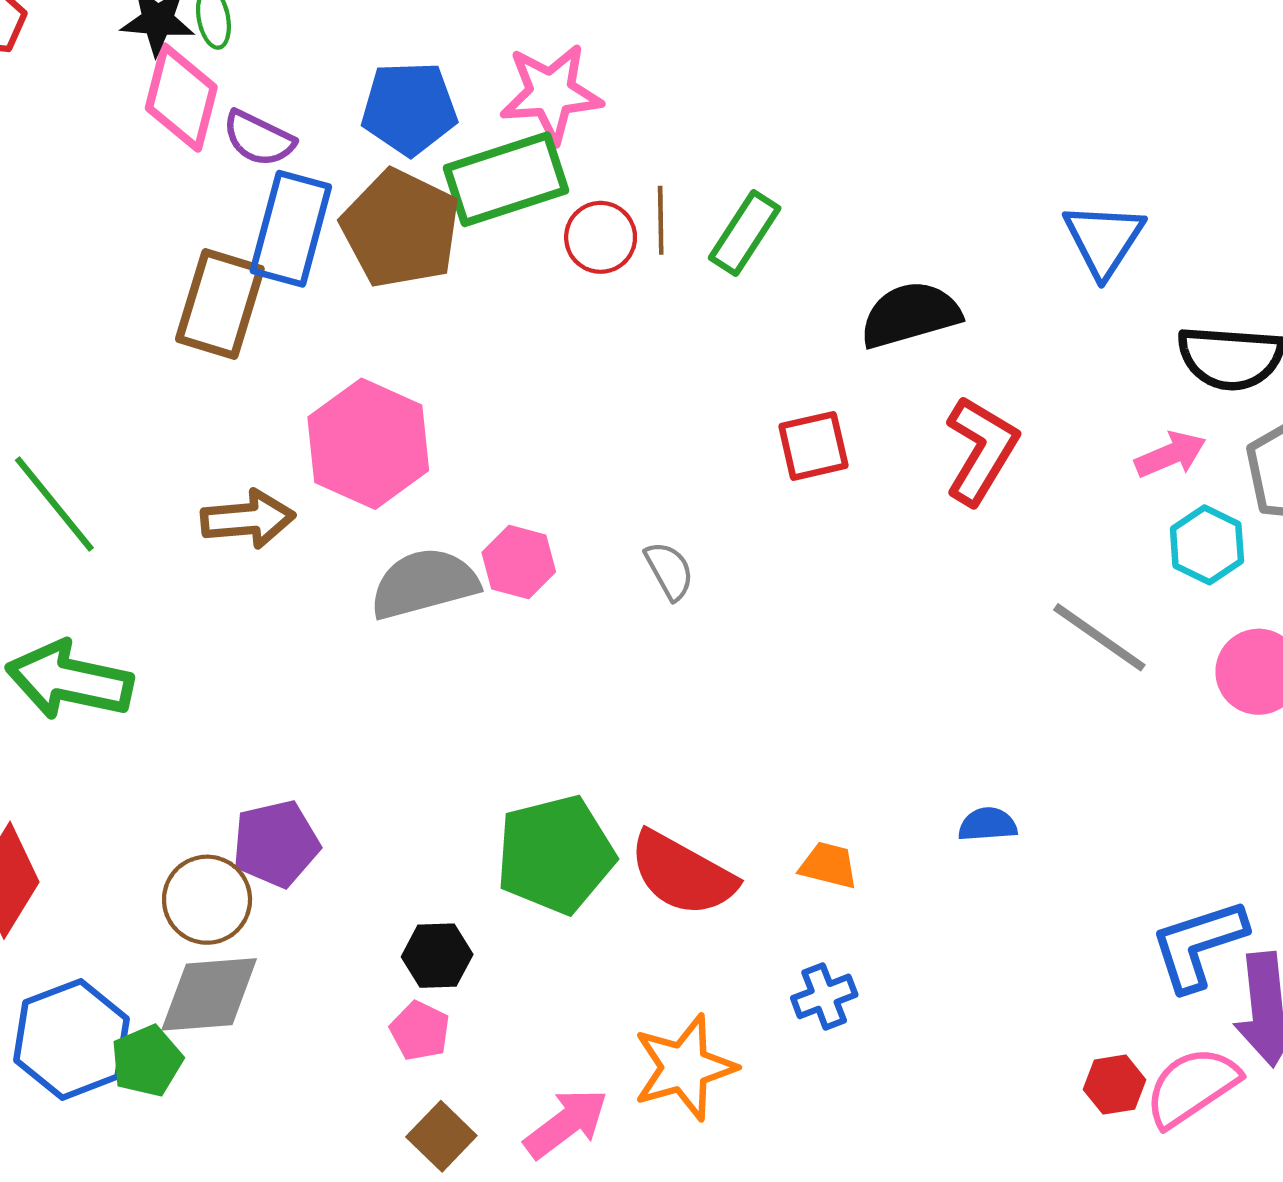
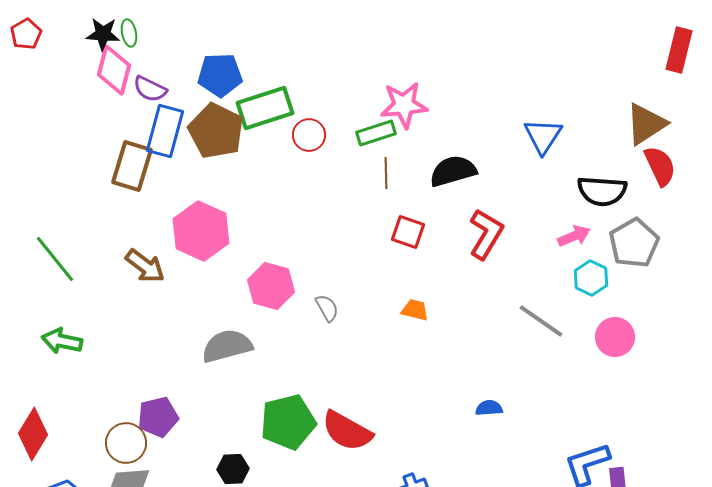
pink star: (551, 93) -> (404, 105), moved
brown line: (661, 220) -> (386, 173), moved
green rectangle: (745, 233) -> (376, 133), turned 39
red square: (813, 446) -> (408, 232), turned 32
brown arrow: (248, 519) -> (145, 266), turned 42
pink hexagon: (519, 562) -> (271, 286), size x1.4
gray semicircle: (669, 571) -> (327, 308), moved
gray semicircle: (424, 584) -> (227, 346), moved
green arrow: (69, 680) -> (62, 341), size x0.7
orange trapezoid: (828, 865) -> (415, 310), moved

